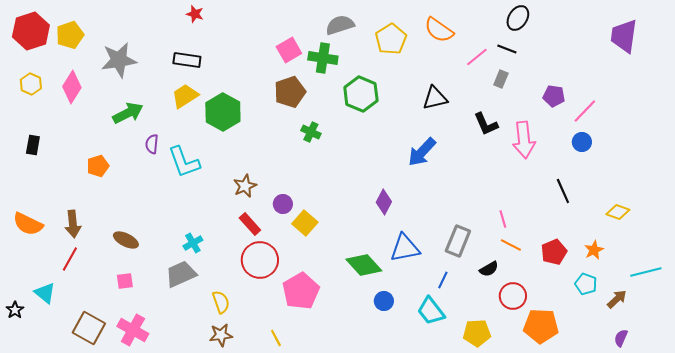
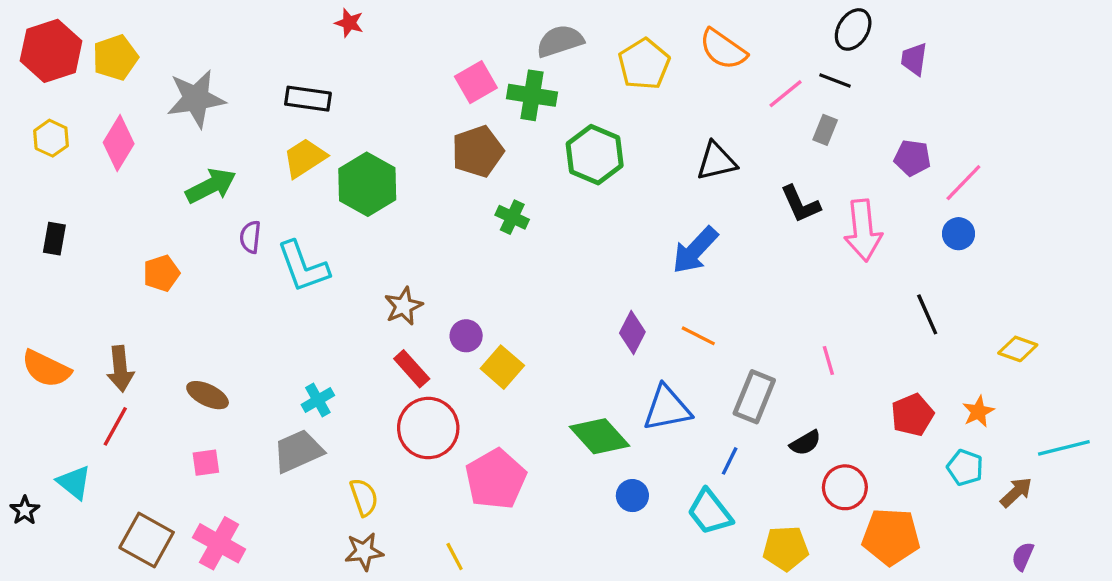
red star: (195, 14) -> (349, 23), moved
purple trapezoid: (624, 36) -> (914, 59), moved, size x0.6
orange line: (511, 245) -> (698, 336), moved

